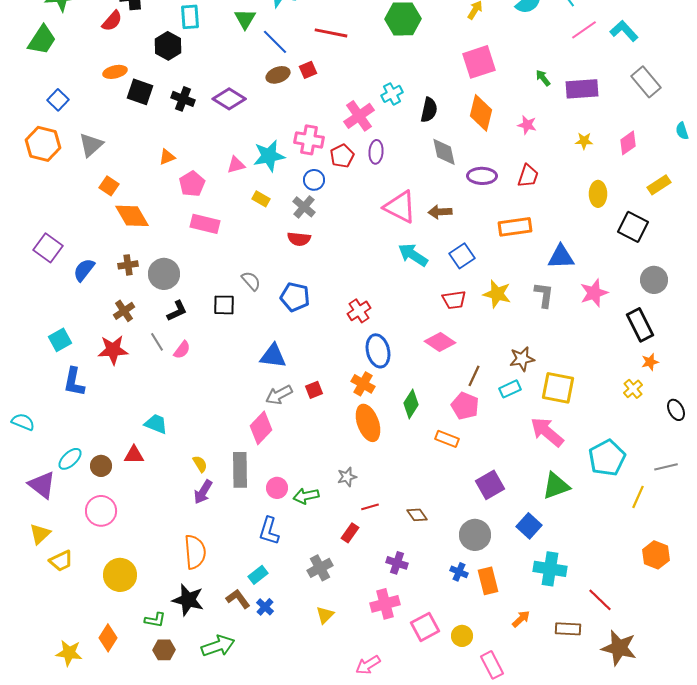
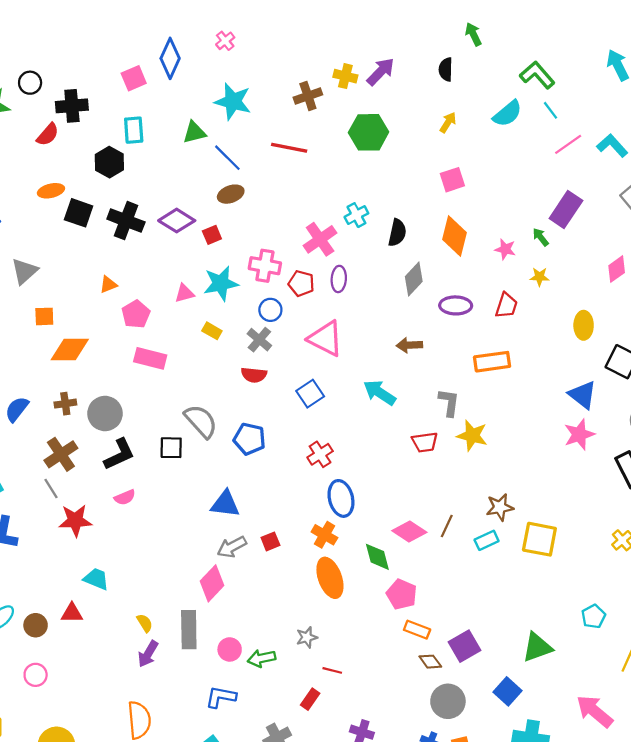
green triangle: (245, 19) -> (194, 132), turned 45
pink square: (479, 62) -> (452, 180), size x0.7
red square: (308, 70) -> (212, 235), moved
green arrow: (543, 78) -> (541, 237), moved
purple rectangle: (582, 89) -> (566, 210), turned -52
black cross: (183, 99) -> (126, 221), size x1.4
yellow star: (584, 141) -> (539, 277), moved
gray diamond: (444, 152) -> (414, 279), turned 56
red pentagon: (342, 156) -> (301, 283), turned -30
orange square: (109, 186) -> (44, 316), turned -36
pink triangle: (400, 207) -> (326, 339), moved
orange diamond: (132, 216) -> (70, 350), turned -60
blue square: (462, 256) -> (310, 394), moved
blue triangle: (561, 257) -> (582, 395), moved, turned 40
gray semicircle: (251, 281) -> (201, 421), size x1.6
gray L-shape: (544, 295) -> (449, 402), moved
brown cross: (124, 311) -> (61, 454), size x1.4
black L-shape: (177, 311) -> (119, 454), size x1.4
gray line: (157, 342) -> (51, 488), moved
pink diamond: (440, 342) -> (409, 531), moved
red star: (113, 350) -> (75, 520), moved
pink semicircle: (182, 350) -> (125, 497), turned 30
green diamond: (411, 404) -> (377, 557), turned -48
pink pentagon: (465, 406) -> (402, 594), moved
pink arrow: (547, 432) -> (595, 711), moved
orange rectangle: (447, 439) -> (417, 630), moved
cyan pentagon: (607, 458) -> (594, 616), size x0.6
red line: (370, 507) -> (332, 670), turned 30
pink circle: (101, 511) -> (36, 675), size x0.7
brown diamond: (417, 515) -> (430, 662), moved
blue L-shape: (269, 531) -> (221, 697), turned 84

